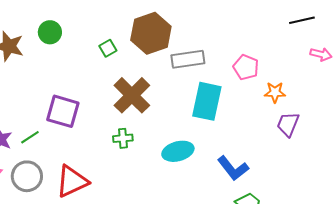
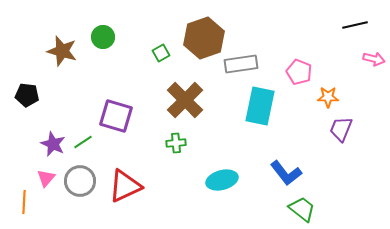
cyan ellipse: (178, 151) -> (222, 180), moved

